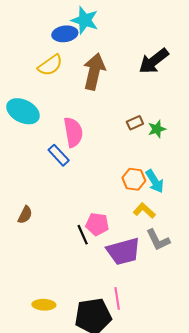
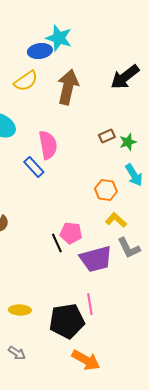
cyan arrow: (155, 181) -> (134, 175), moved

